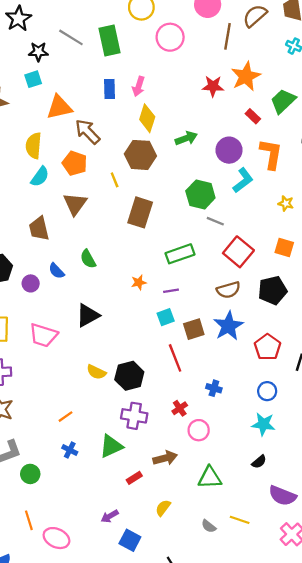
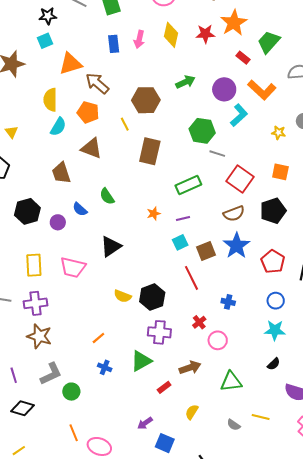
yellow diamond: (147, 118) -> (171, 35), moved
orange L-shape: (271, 154) -> (262, 90), turned 128
brown triangle: (75, 204) -> (91, 148), turned -40

